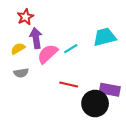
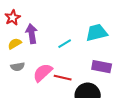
red star: (25, 17) -> (13, 18), moved
pink semicircle: (48, 54) -> (43, 73), moved
purple rectangle: (110, 90) -> (102, 67), moved

